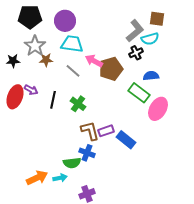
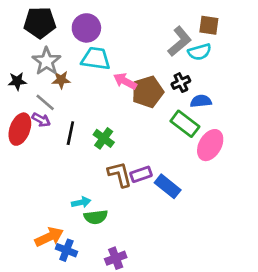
black cross: (136, 53) -> (181, 83), moved
gray line: (73, 71) -> (45, 102), moved
blue cross: (87, 153) -> (66, 250), moved
cyan arrow: (60, 178) -> (81, 202), moved

